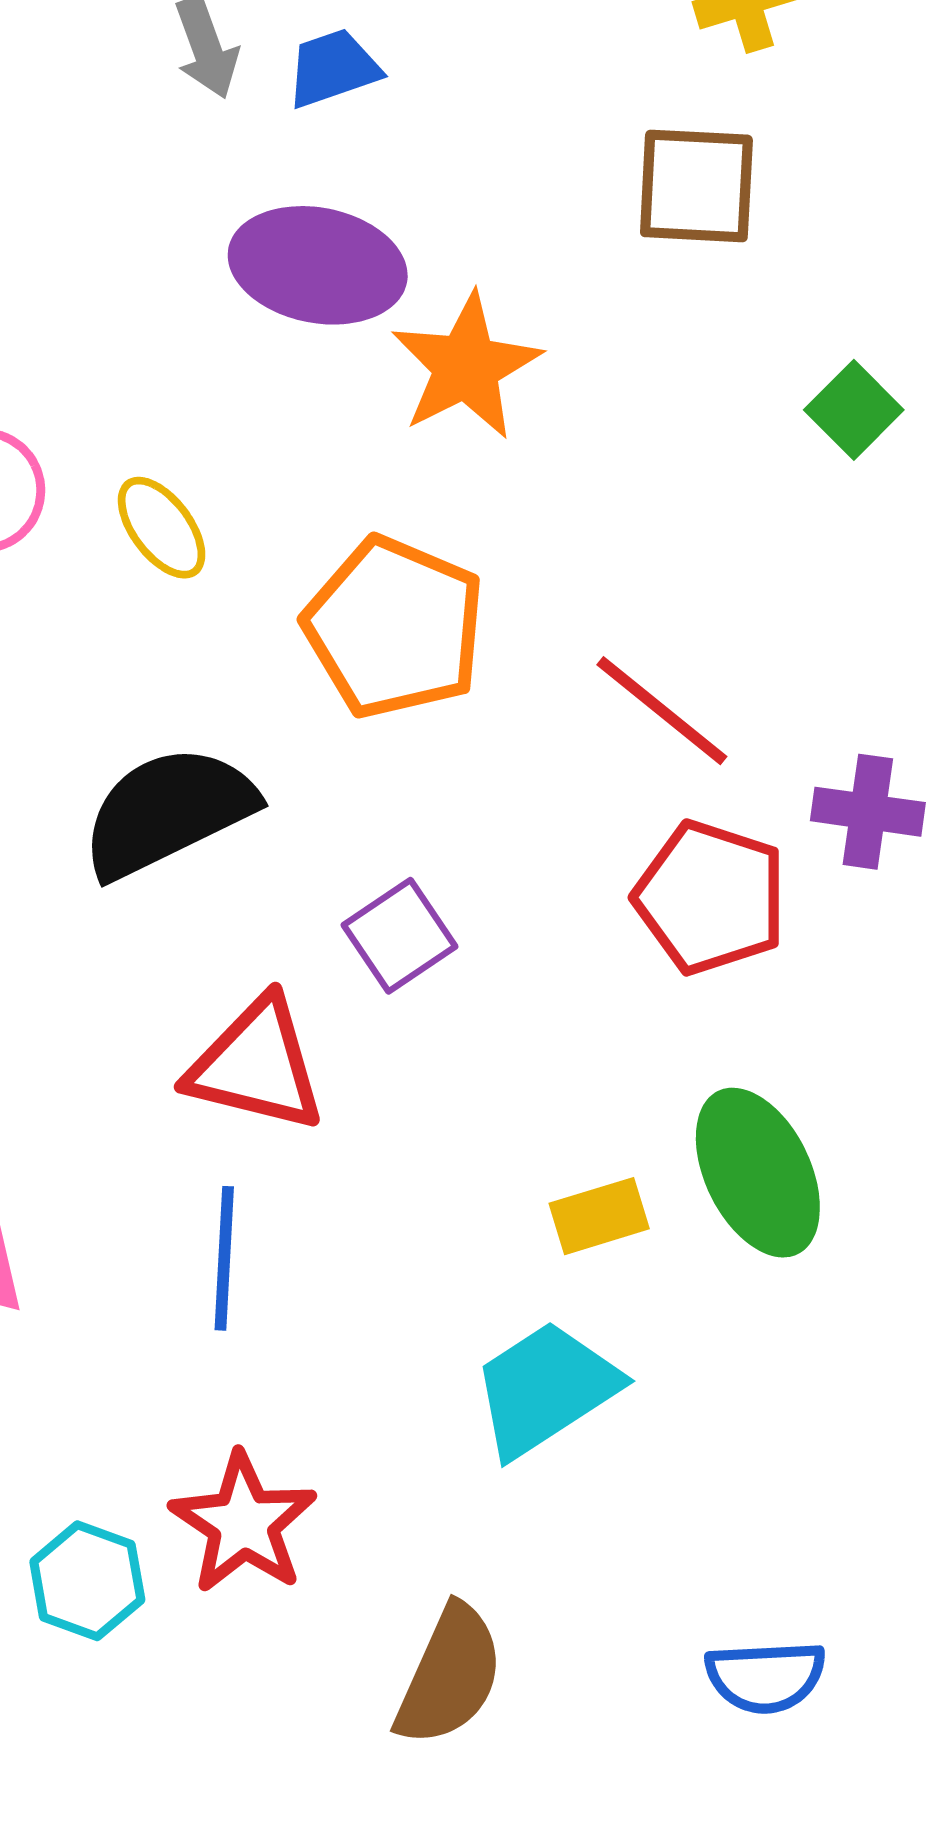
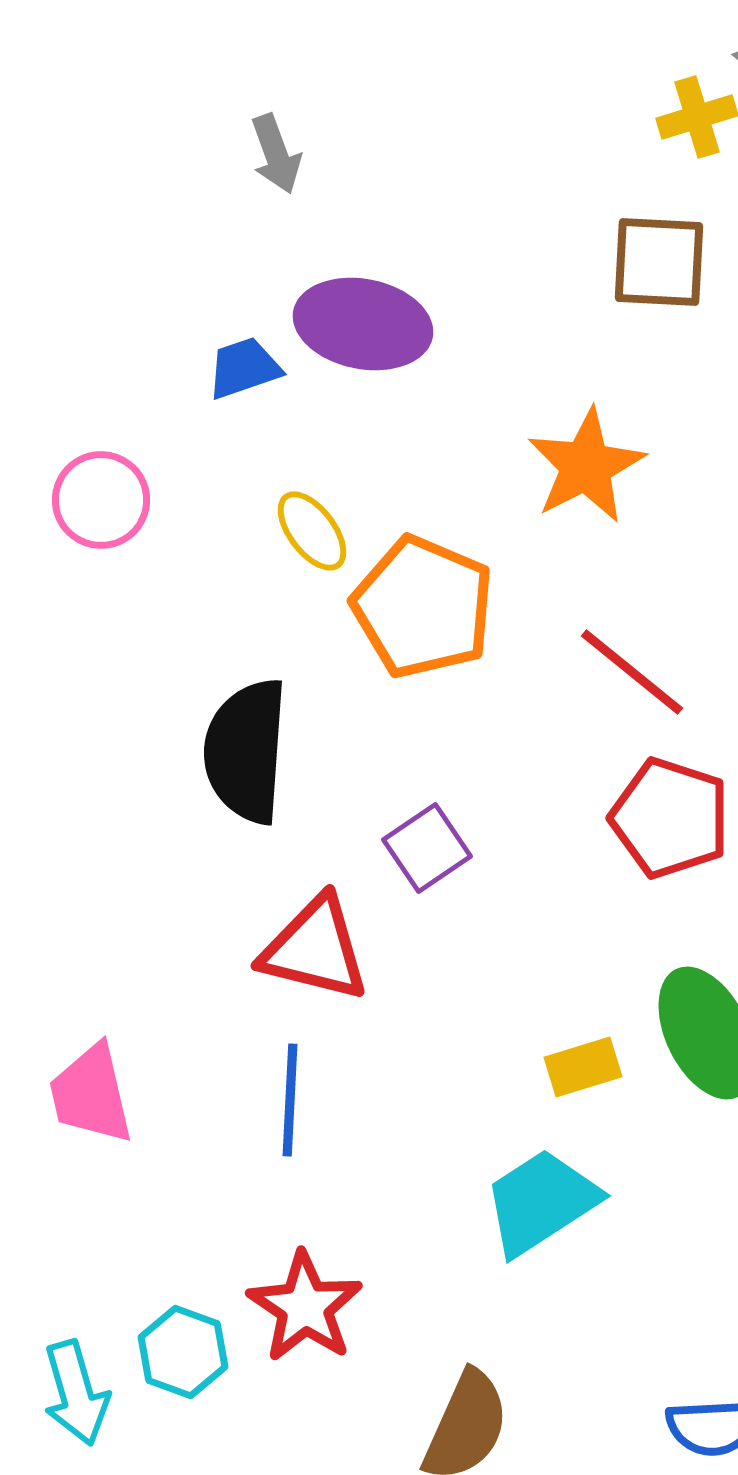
blue trapezoid: (333, 68) -> (244, 368), moved
orange star: (466, 366) -> (586, 466), moved
yellow ellipse: (162, 528) -> (312, 531), moved
black semicircle: (168, 812) -> (246, 751), turned -60

